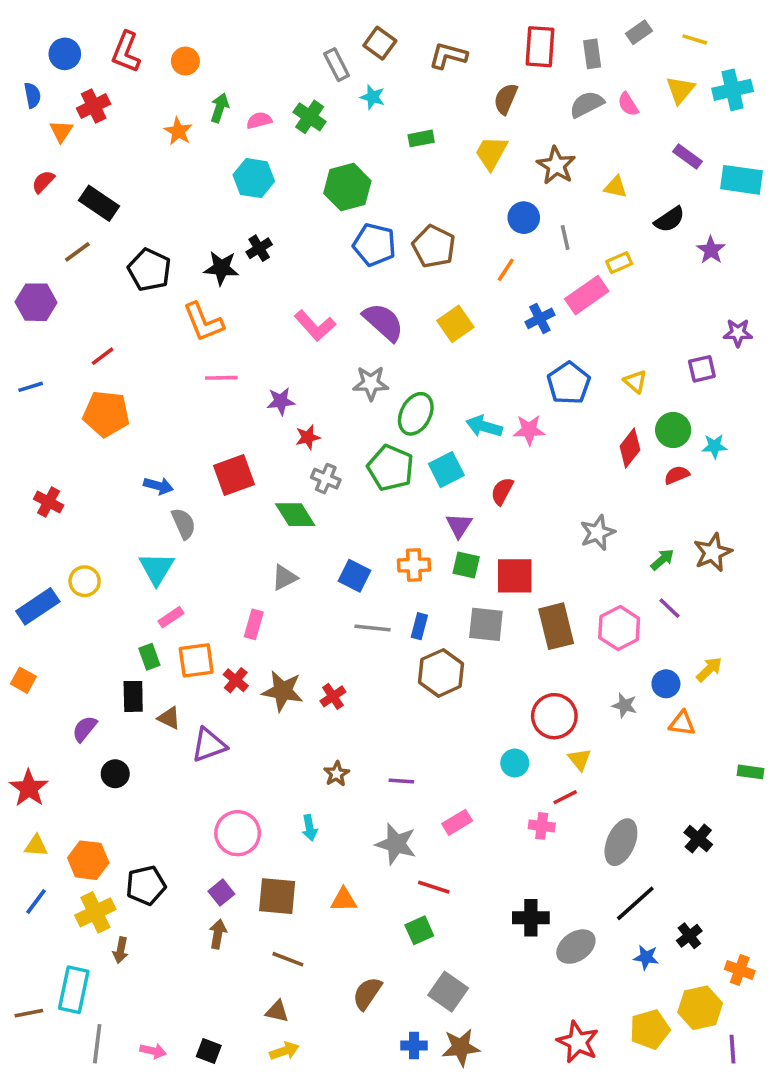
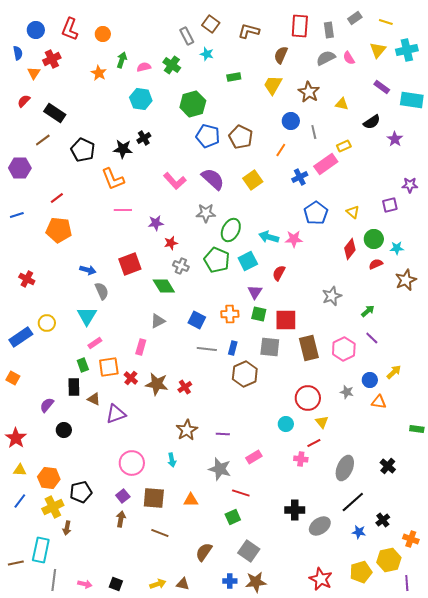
brown star: (713, 552) -> (406, 280), moved
brown star: (337, 774) -> (187, 430), size x1.5
brown triangle: (277, 1011) -> (183, 584), moved

